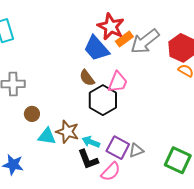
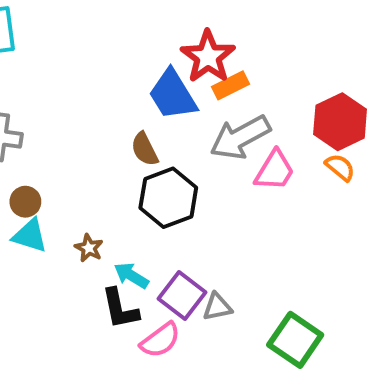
gray arrow: (145, 41) -> (240, 137), moved
pink trapezoid: (118, 82) -> (275, 170), moved
brown star: (67, 132) -> (89, 248), size x0.6
cyan triangle: (47, 136) -> (30, 236), moved

